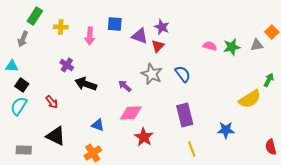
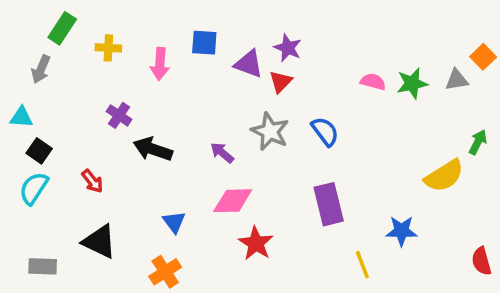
blue triangle: (98, 125) -> (174, 222), turned 32
yellow line: (192, 149) -> (362, 265), moved

